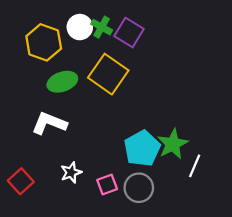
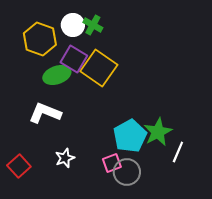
purple square: (129, 33) -> (74, 59), moved
pink square: (107, 184) -> (112, 163), moved

